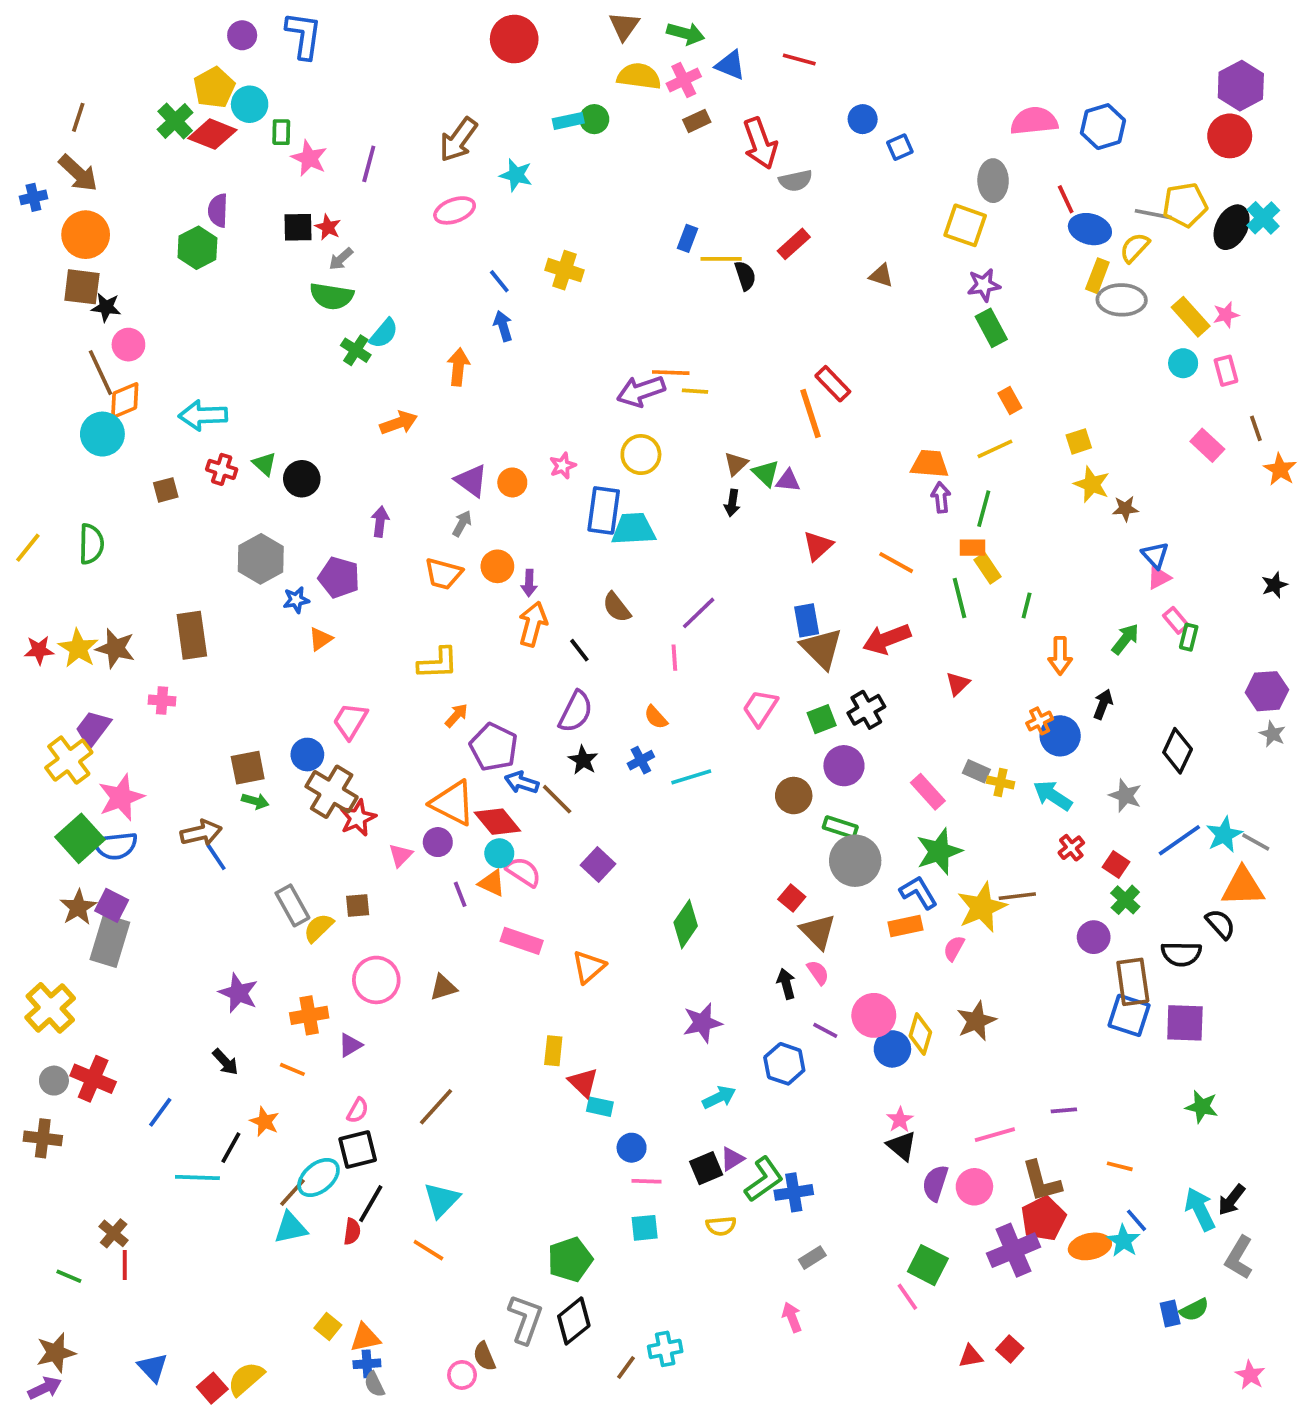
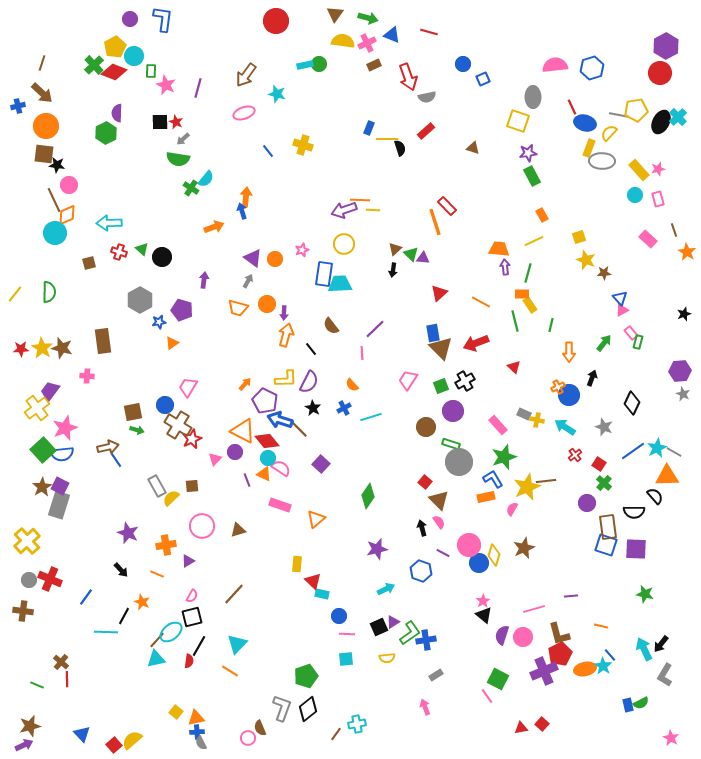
blue arrow: (503, 326) -> (242, 211), moved
yellow L-shape: (438, 663) -> (286, 379), moved
red triangle: (958, 684) -> (514, 367), turned -32
blue arrow: (522, 782) -> (280, 420), size x1.4

